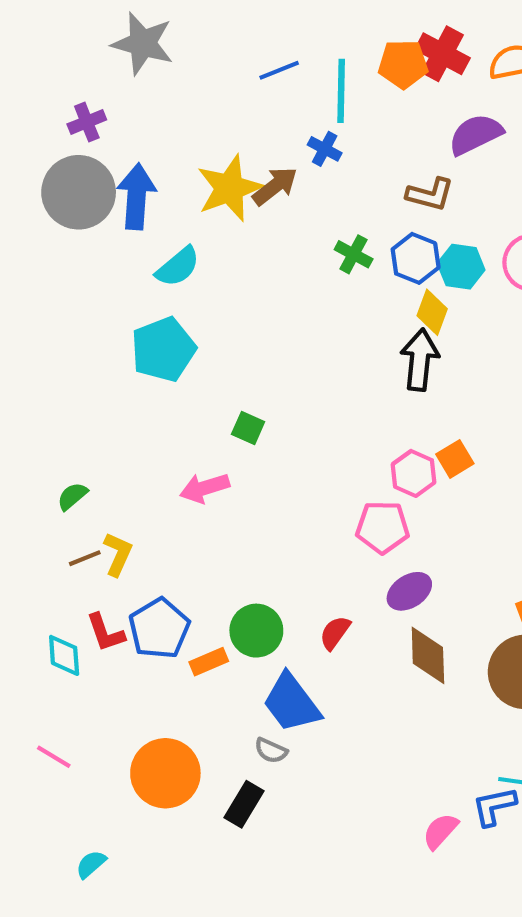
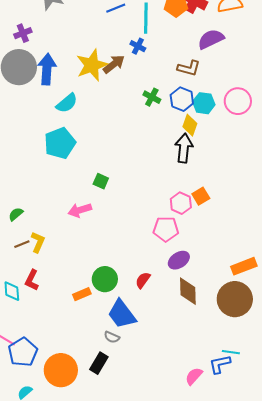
blue pentagon: (159, 629) -> (23, 352), moved
red L-shape: (105, 633) -> (32, 280), turned 45
orange circle: (165, 773) -> (61, 370), moved

